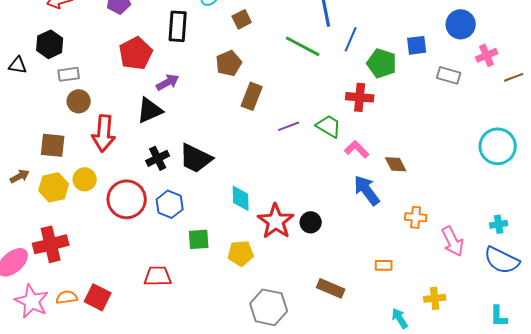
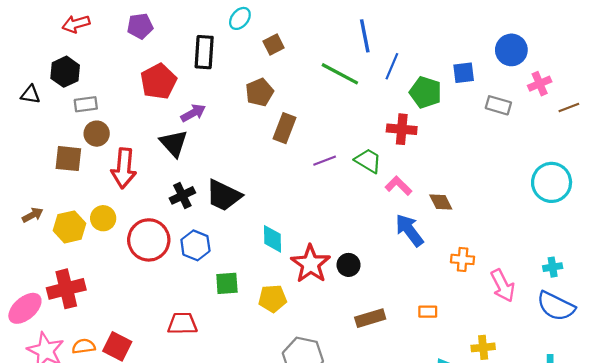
black triangle: (150, 110) -> (174, 143), turned -48
brown square: (53, 145) -> (68, 159), moved
brown rectangle: (331, 288) -> (370, 318), moved, turned -40

